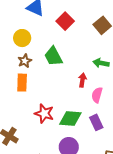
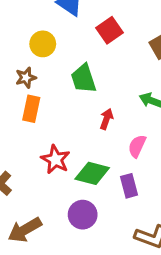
brown star: (25, 61) -> (26, 78), moved
red arrow: (82, 80) -> (106, 119), moved

